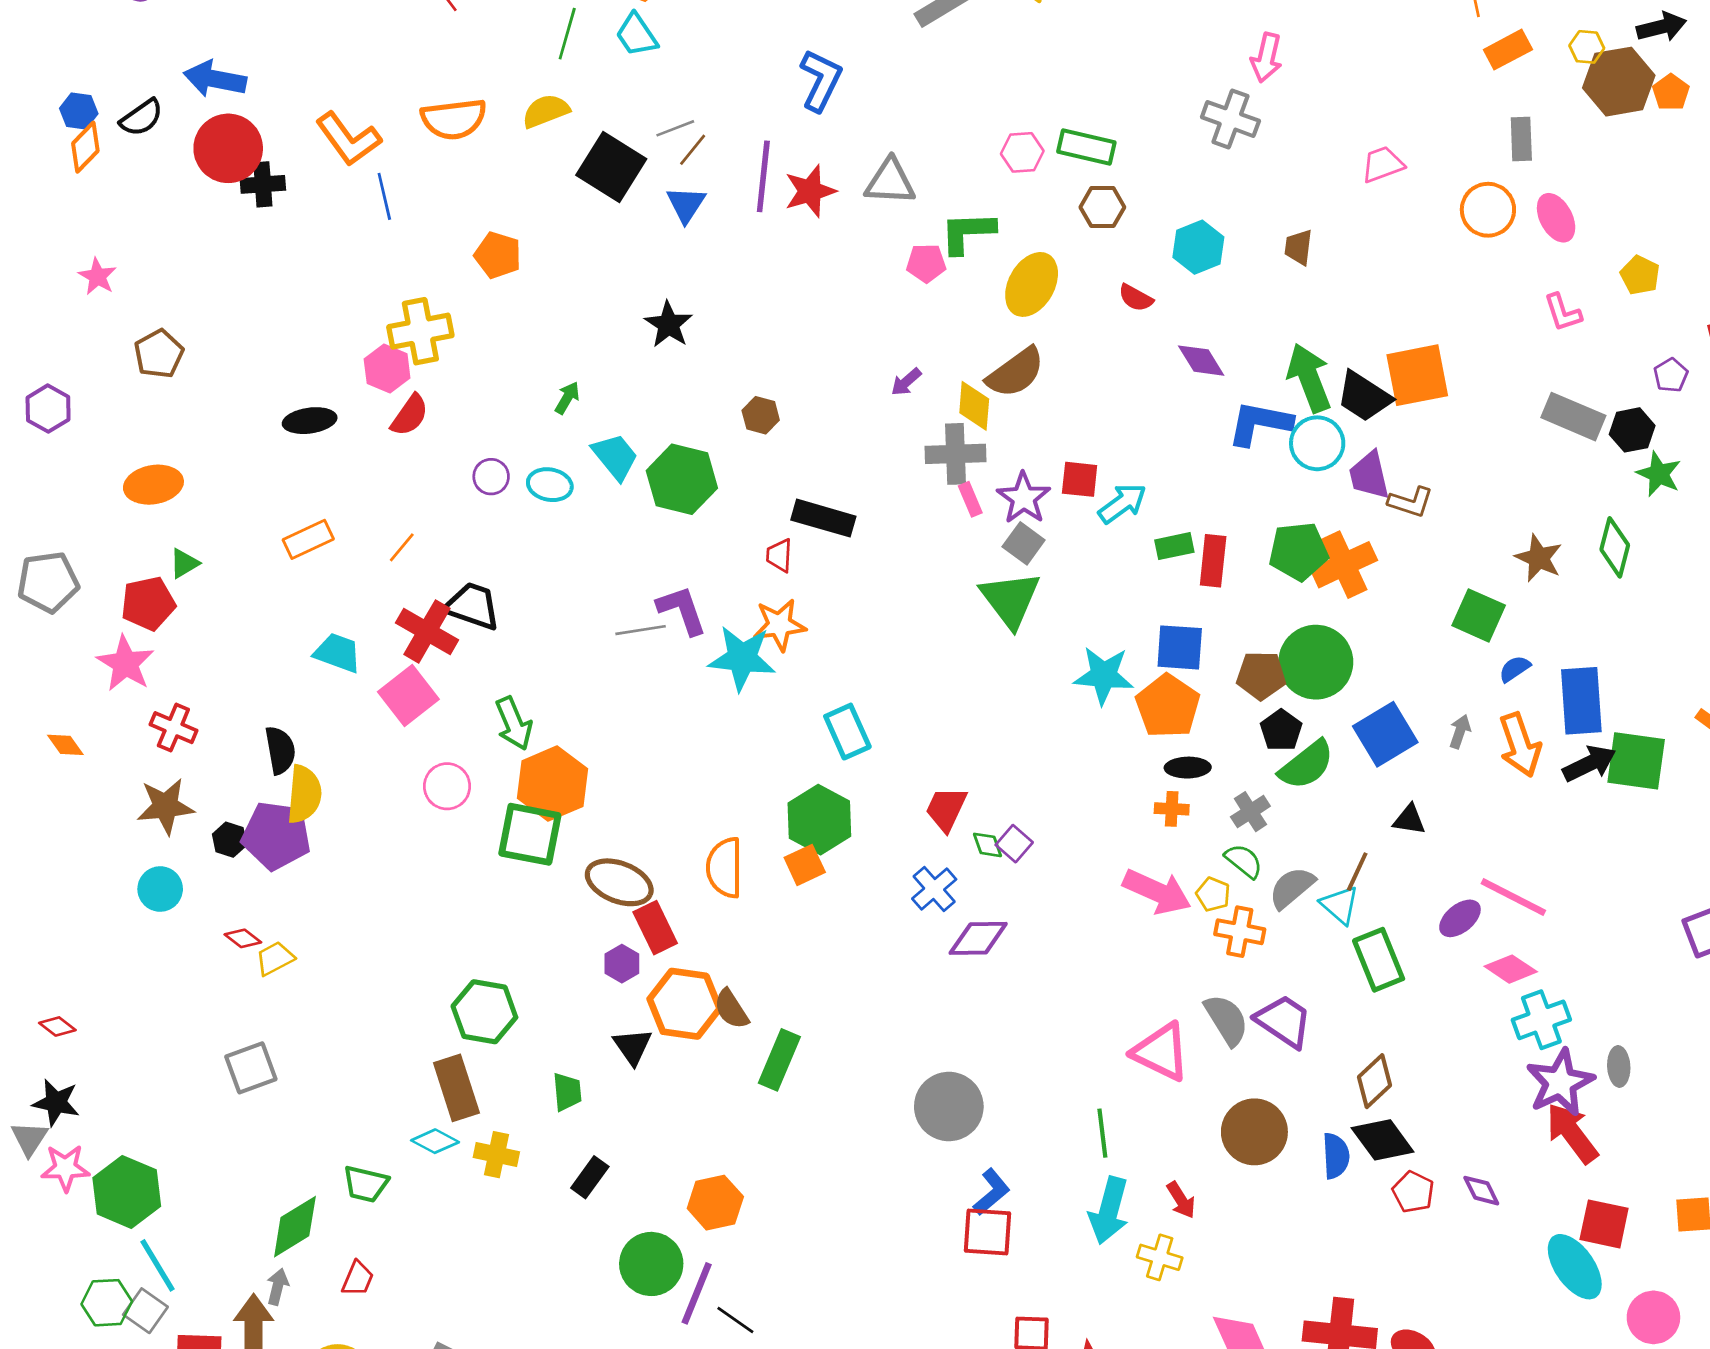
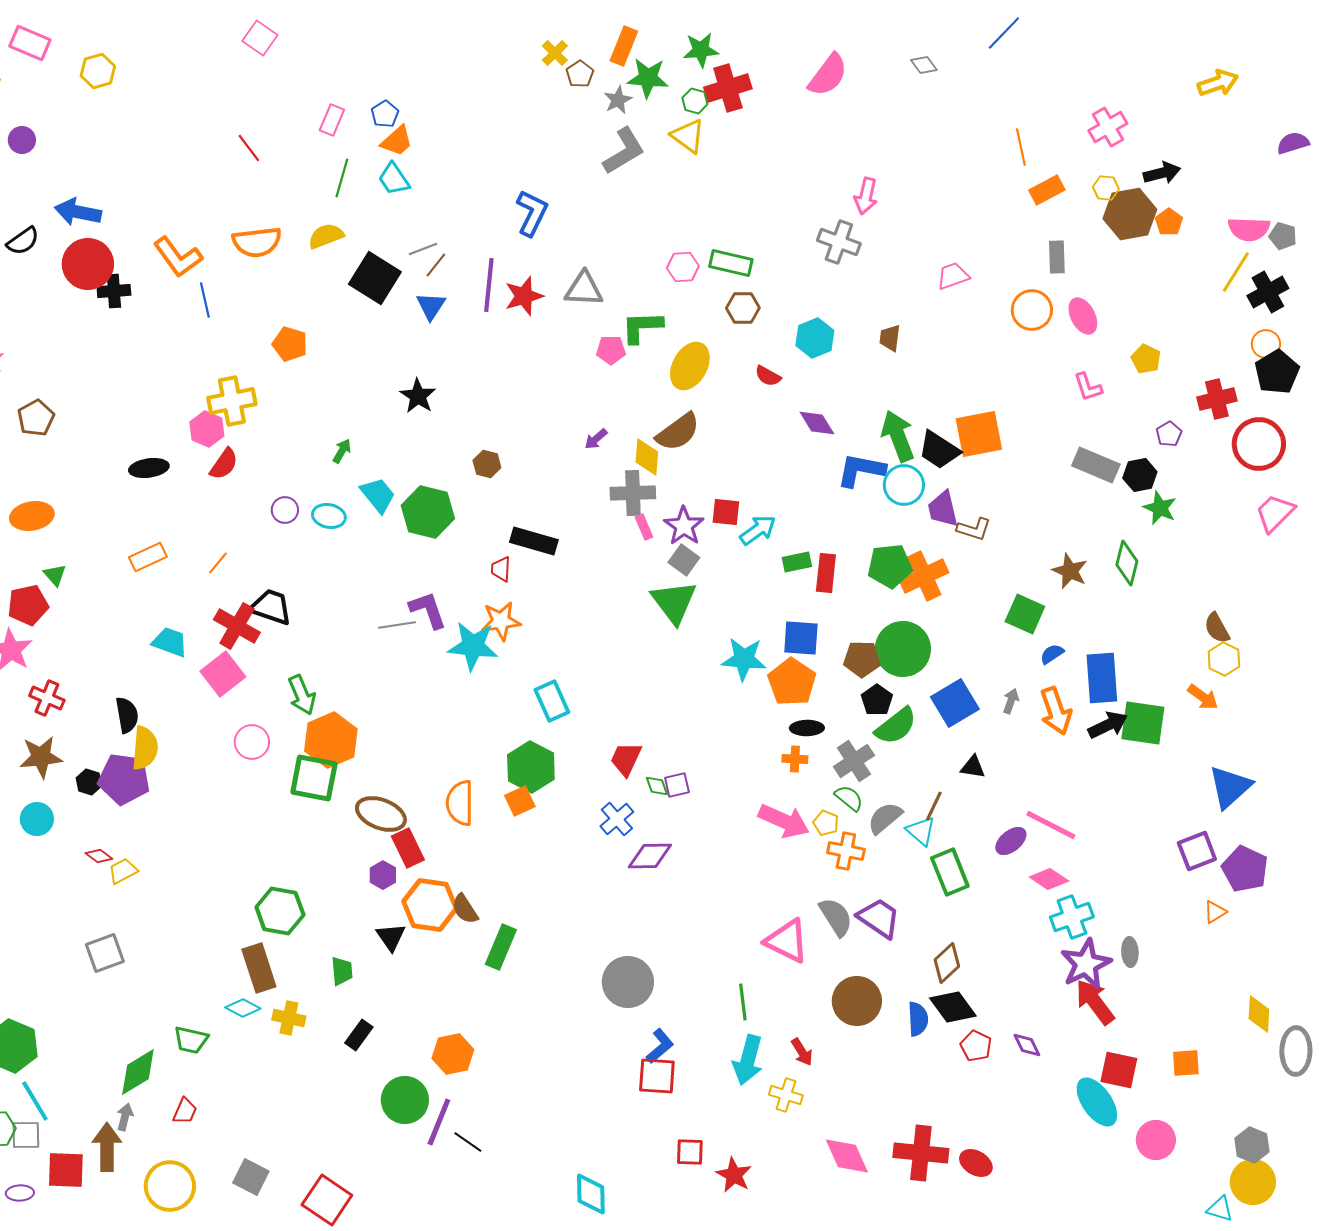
green triangle: (184, 563) -> (55, 575), turned -40
gray cross: (1250, 812) -> (854, 761), size x1.4
purple square: (1014, 844) -> (677, 785), turned 36
gray square: (145, 1311) -> (26, 1135), turned -36

